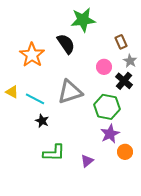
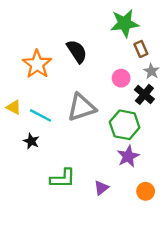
green star: (83, 20) -> (125, 23), moved
black star: (42, 121) -> (31, 141), moved
orange circle: (125, 152) -> (146, 191), moved

